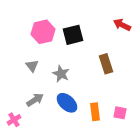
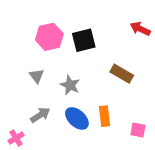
brown rectangle: (106, 64) -> (122, 74), turned -42
orange rectangle: (95, 112) -> (105, 116), moved

